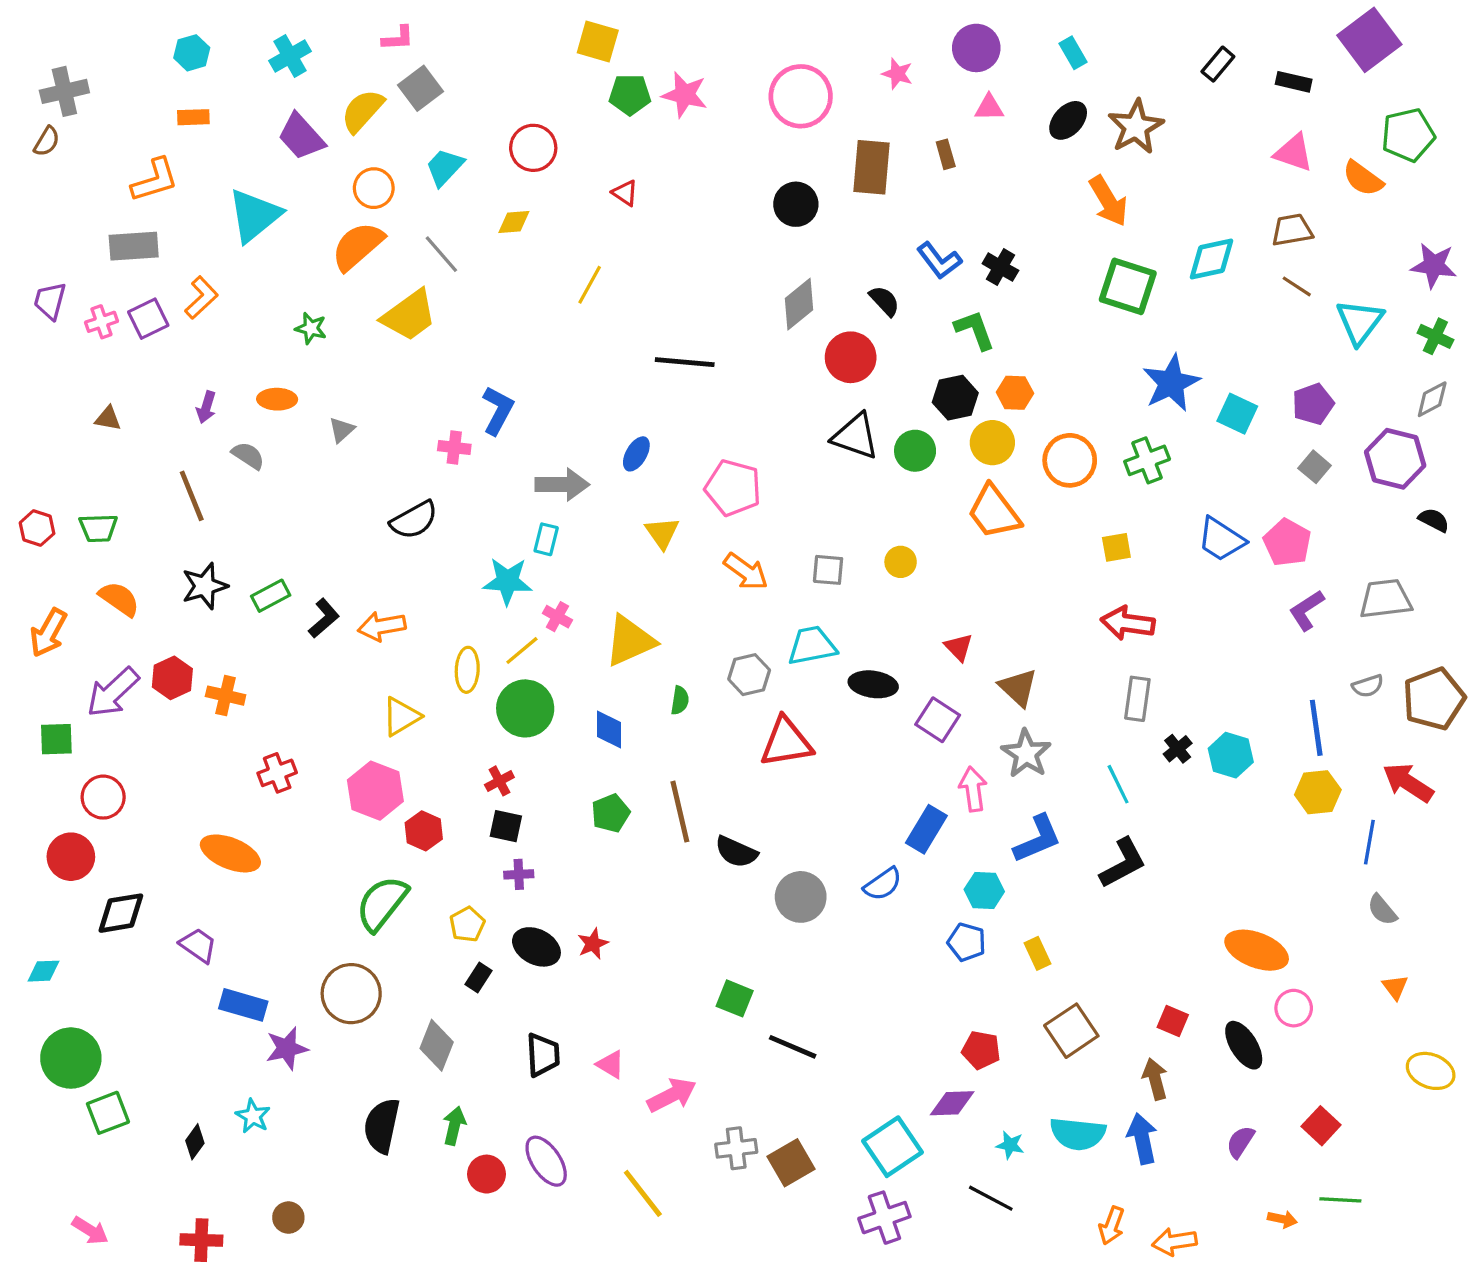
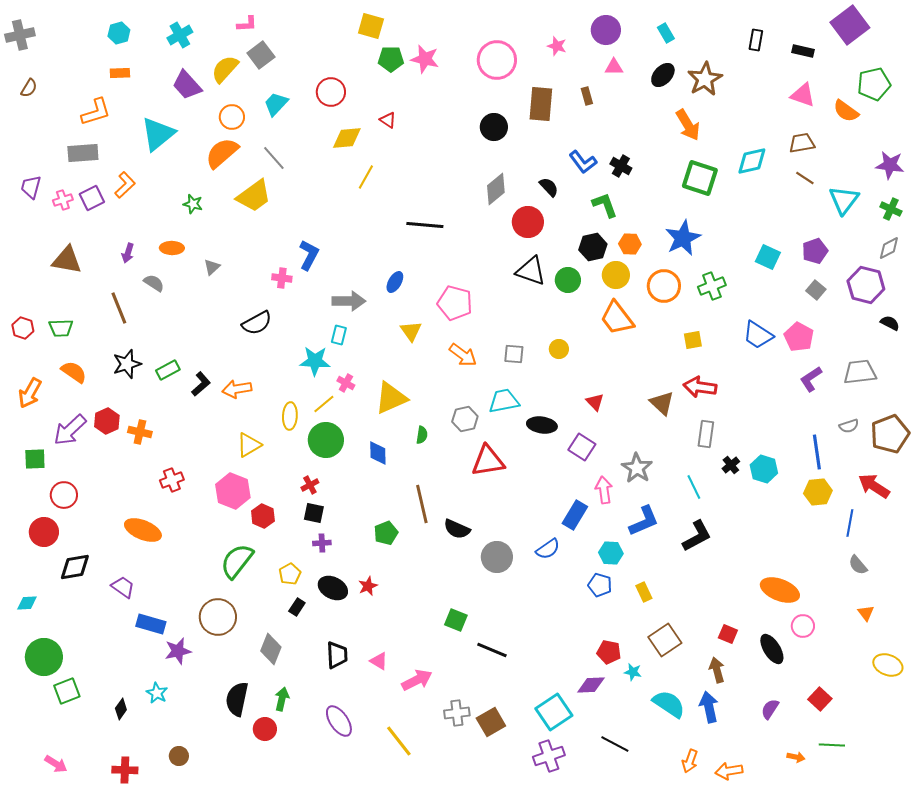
black rectangle: (1218, 64) -> (756, 40), turned -30
gray cross: (64, 91) -> (20, 35), moved
yellow diamond: (514, 222) -> (347, 138), moved, size x1.4
blue star: (1171, 383) -> (683, 238), moved
brown triangle: (108, 418) -> (67, 260), size x1.8
brown triangle: (1018, 688) -> (662, 403), moved
green pentagon: (611, 813) -> (386, 533), moved
cyan semicircle: (1078, 1134) -> (669, 704), turned -152
cyan star: (1010, 1145) -> (633, 672), moved
red circle: (487, 1174) -> (265, 729), moved

